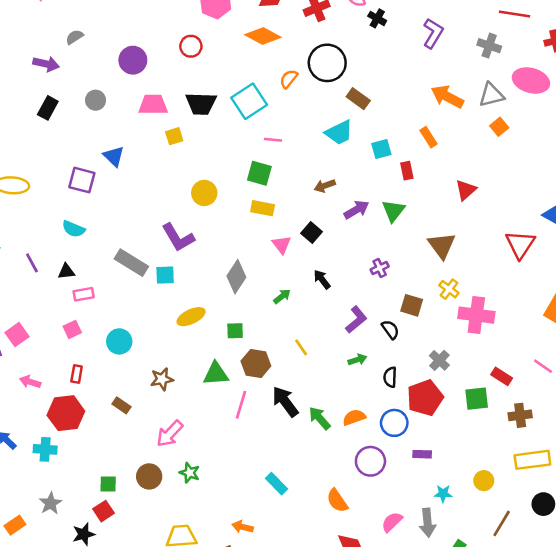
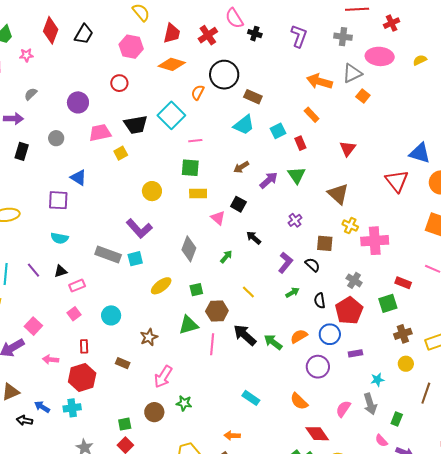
brown cross: (520, 415) -> (403, 334), moved

